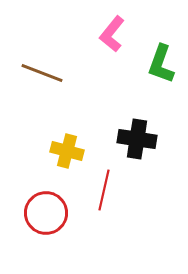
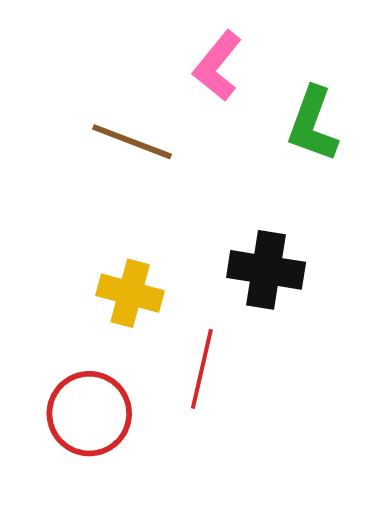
brown line: (42, 73) -> (132, 142), moved

